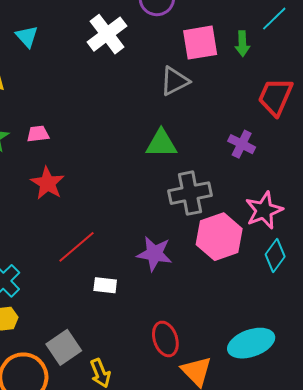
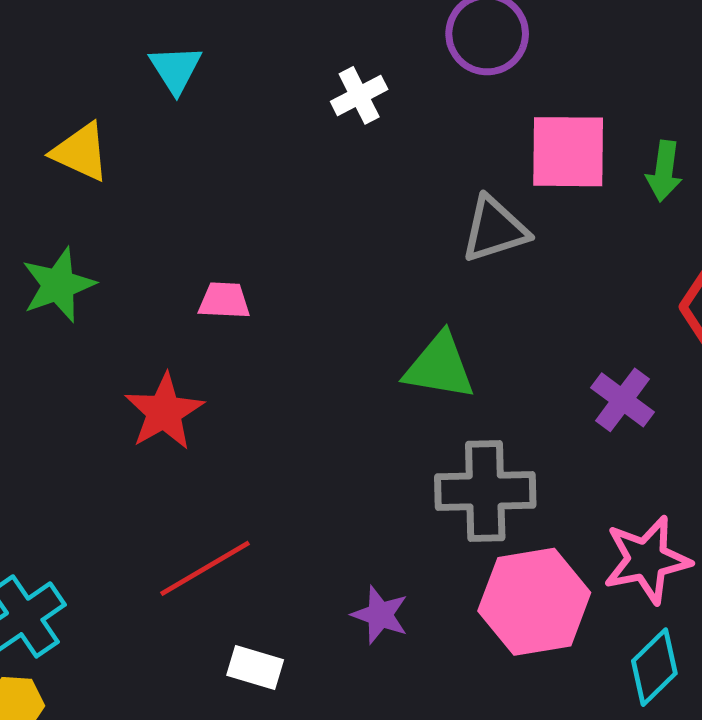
white cross: (107, 34) -> (359, 95), size x0.6
pink trapezoid: (38, 134) -> (224, 301), moved
purple star: (154, 254) -> (380, 615), size x0.7

